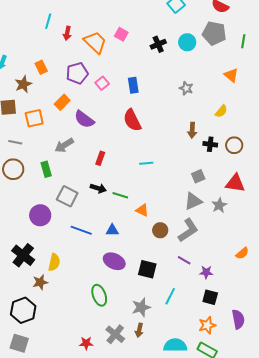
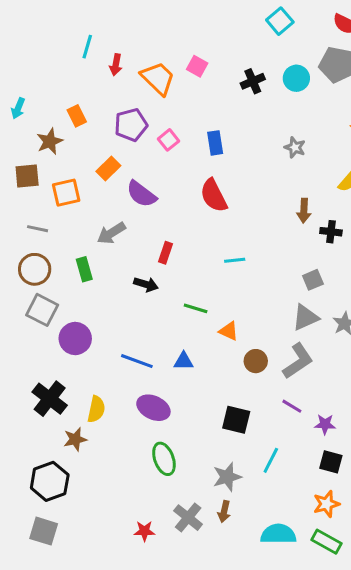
black arrow: (98, 188) -> (146, 284), moved
gray square: (67, 196) -> (42, 310), moved
purple ellipse: (114, 261) -> (153, 408), moved

